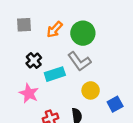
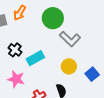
orange arrow: (55, 30) -> (20, 13), moved
gray L-shape: (79, 61) -> (70, 39), moved

